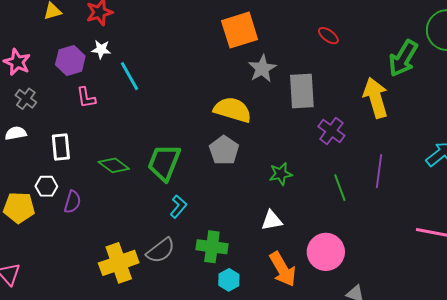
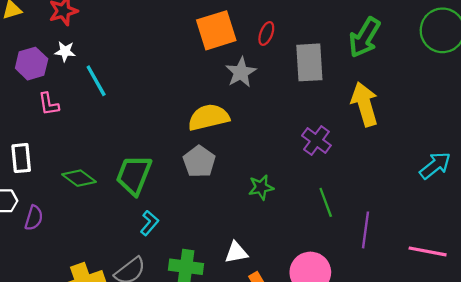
red ellipse: (328, 36) -> (266, 33), moved, turned 75
green arrow: (403, 58) -> (364, 37), moved
gray rectangle: (302, 91) -> (309, 62), moved
yellow semicircle: (233, 110) -> (209, 117), turned -30
purple line: (379, 171) -> (365, 230), moved
white triangle: (272, 220) -> (236, 252), moved

